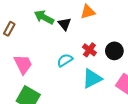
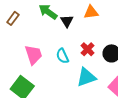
cyan semicircle: (65, 60) -> (62, 56), turned -91
pink trapezoid: (23, 64) -> (33, 55), moved

